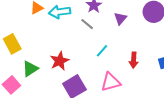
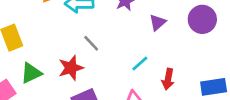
gray line: (87, 24) -> (91, 43), moved
cyan line: (102, 51) -> (140, 64), moved

